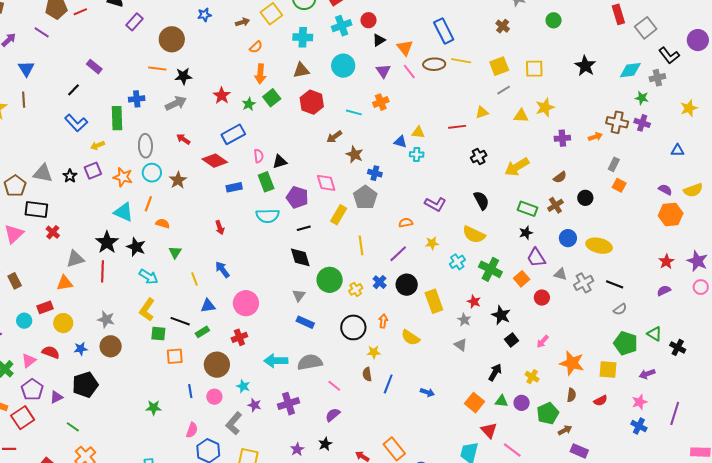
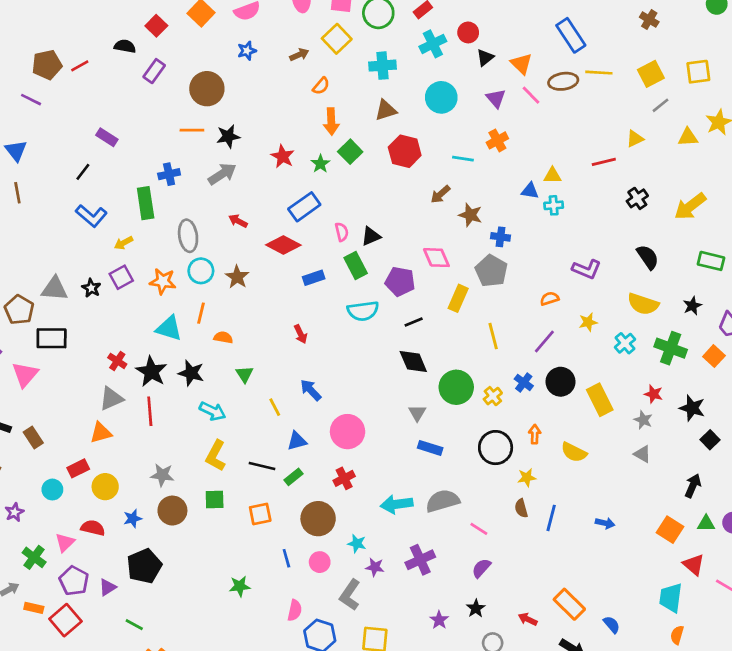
red cross: (53, 232) -> (117, 361), moved
black star: (526, 233) -> (692, 306), moved
green square: (158, 334) -> (215, 500), moved

